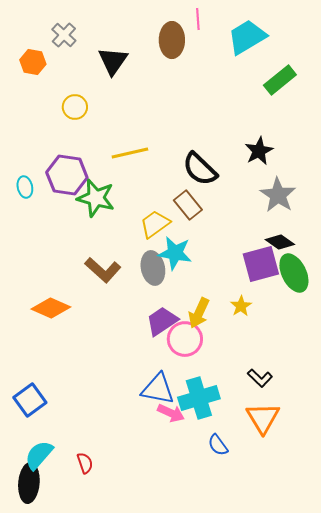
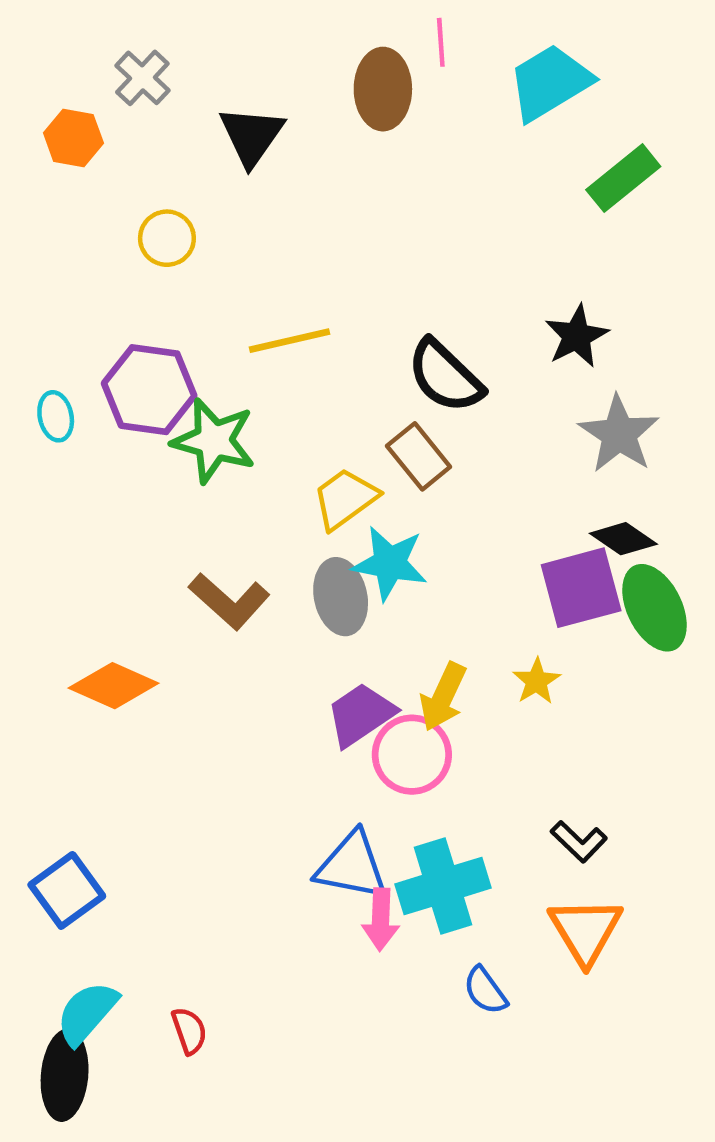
pink arrow: (171, 413) -> (381, 919), turned 68

